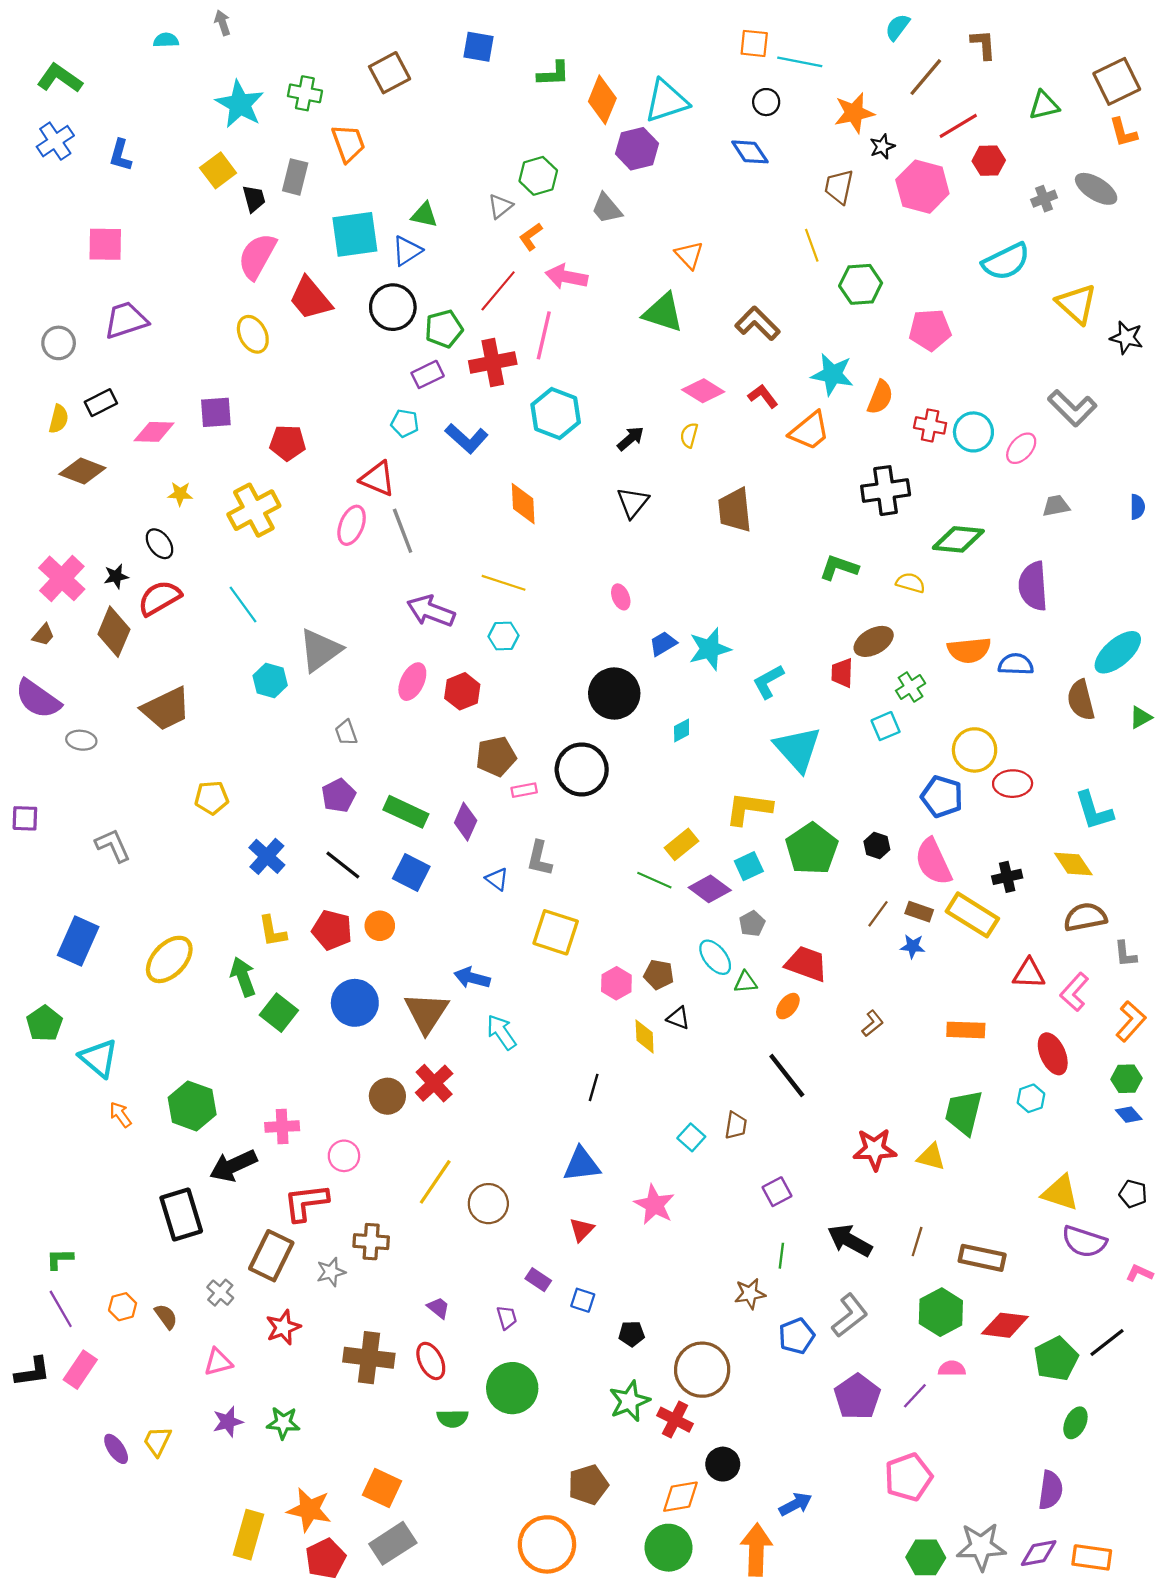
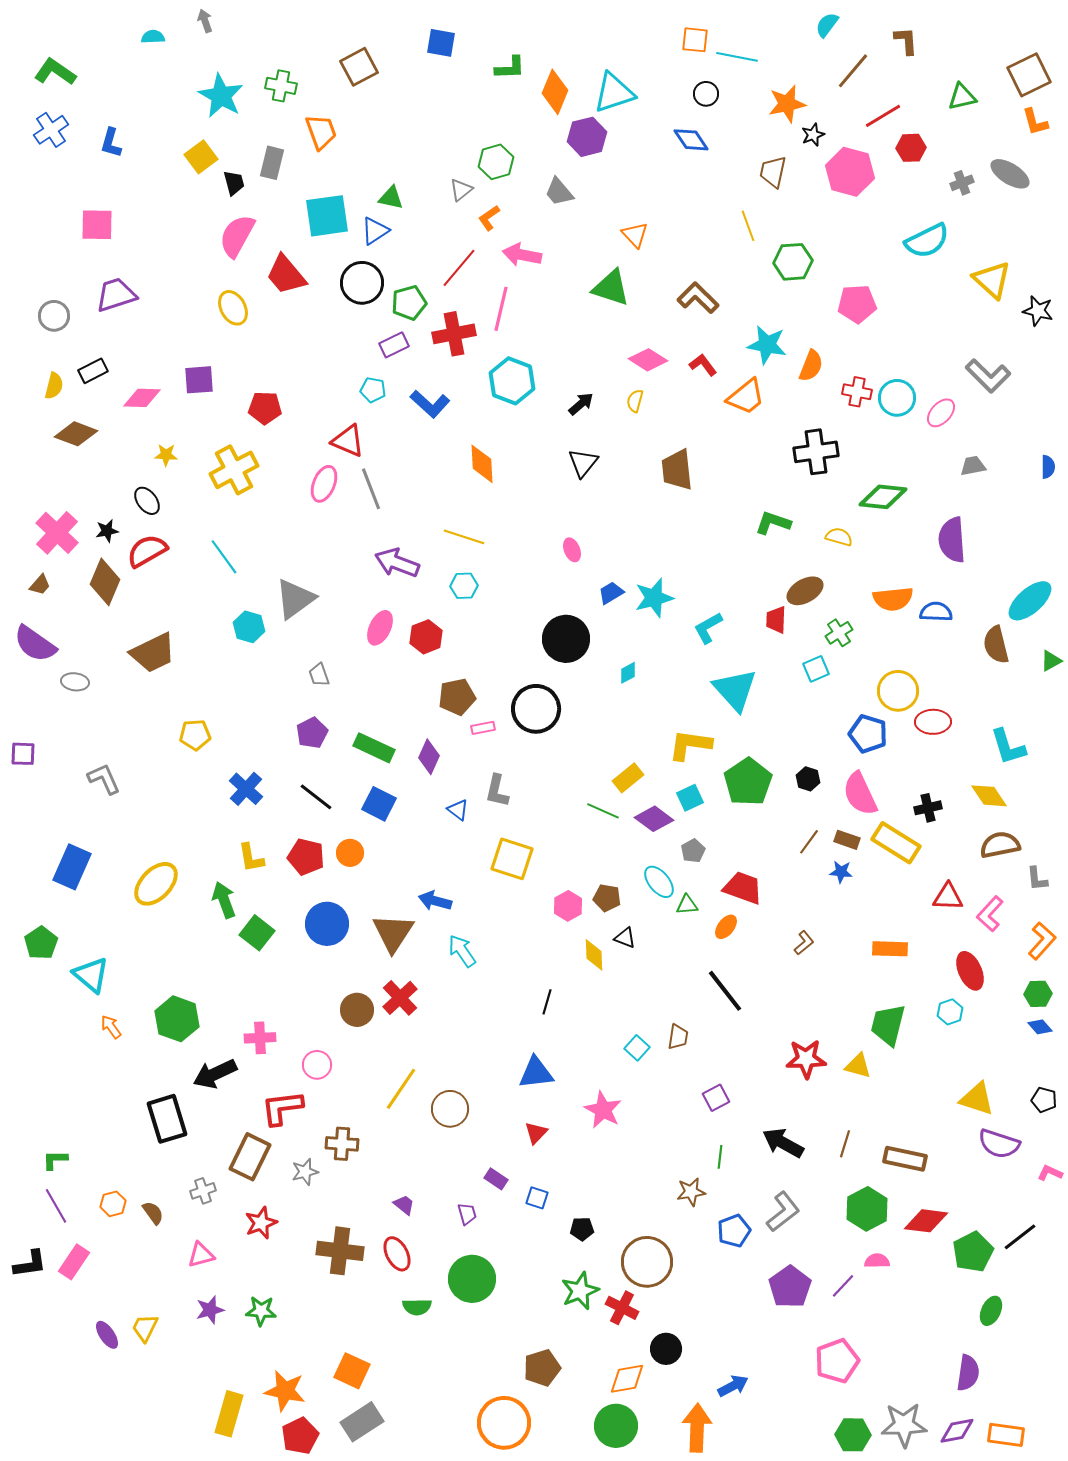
gray cross: (220, 1293) -> (203, 1191), turned 30

